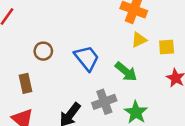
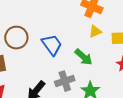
brown circle: (43, 51) -> (16, 38), size x1.5

